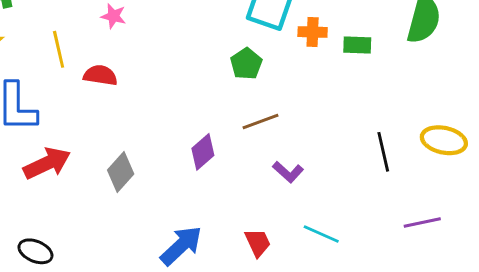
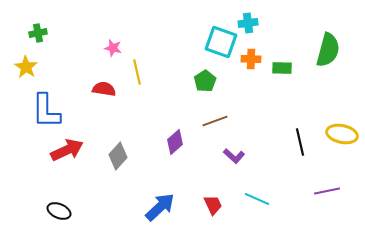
yellow line: (59, 49) -> (137, 72), moved

